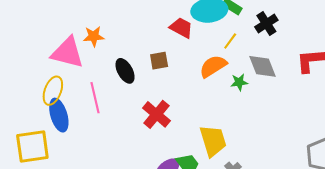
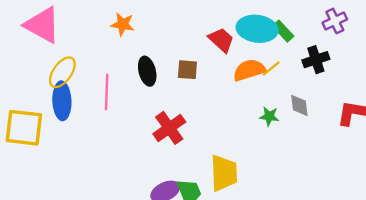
pink triangle: (67, 53) -> (42, 25), moved
orange semicircle: (213, 66) -> (249, 70), moved
gray diamond: (262, 66) -> (299, 105), size x0.7

